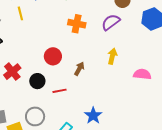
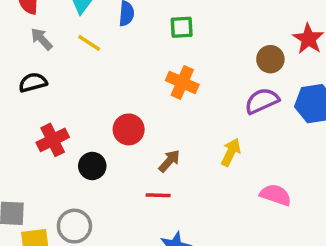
yellow line: (20, 13) -> (89, 43), turned -56
purple semicircle: (111, 22) -> (262, 101), moved
red line: (60, 91) -> (158, 195), moved

